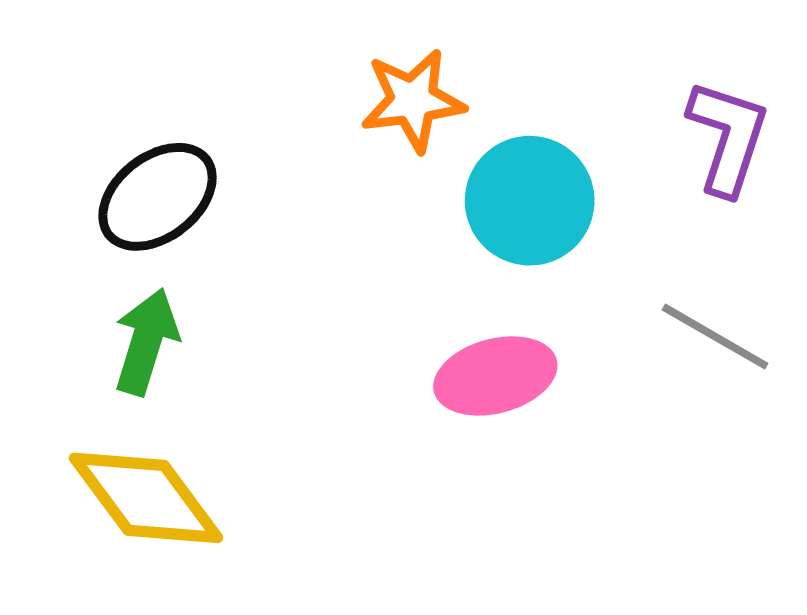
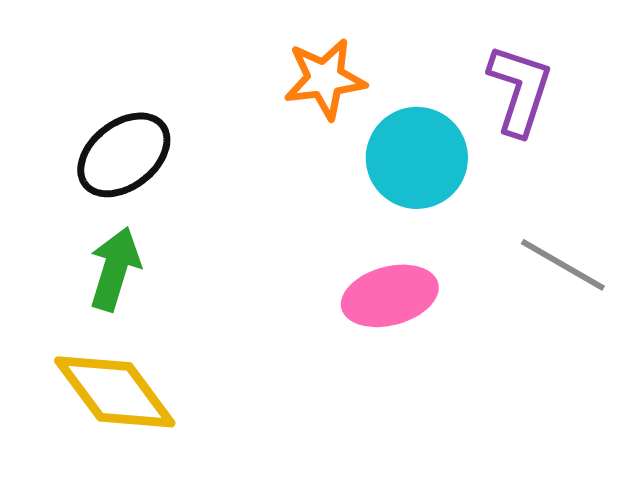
purple L-shape: (728, 137) -> (520, 90), moved

